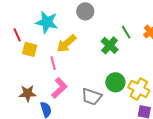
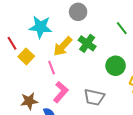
green cross: (110, 45) -> (87, 43), moved
yellow square: (30, 49) -> (26, 56), turned 35
green circle: (115, 82) -> (116, 66), moved

